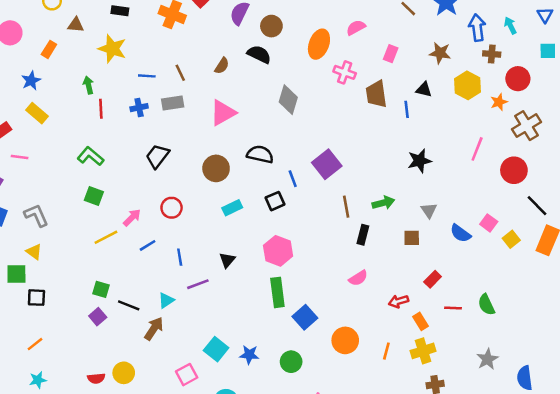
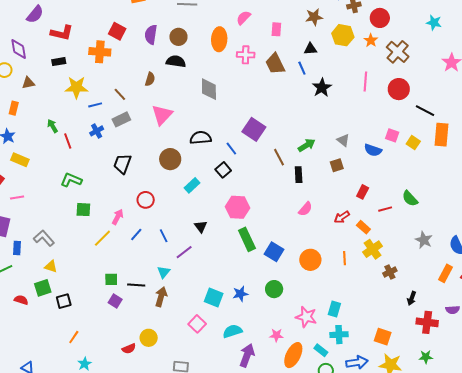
yellow star: (112, 49) -> (76, 87), moved
black star: (419, 161) -> (322, 88), moved

